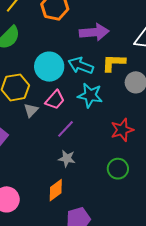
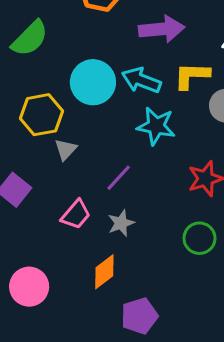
pink trapezoid: (55, 100) -> (76, 215), moved
gray star: (67, 158) -> (121, 223), turned -30

